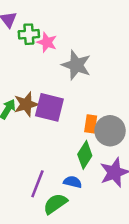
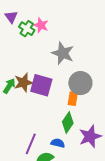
green cross: (29, 34) -> (27, 29), turned 35
pink star: (47, 42) -> (41, 25), moved
gray circle: (110, 131) -> (80, 83), moved

